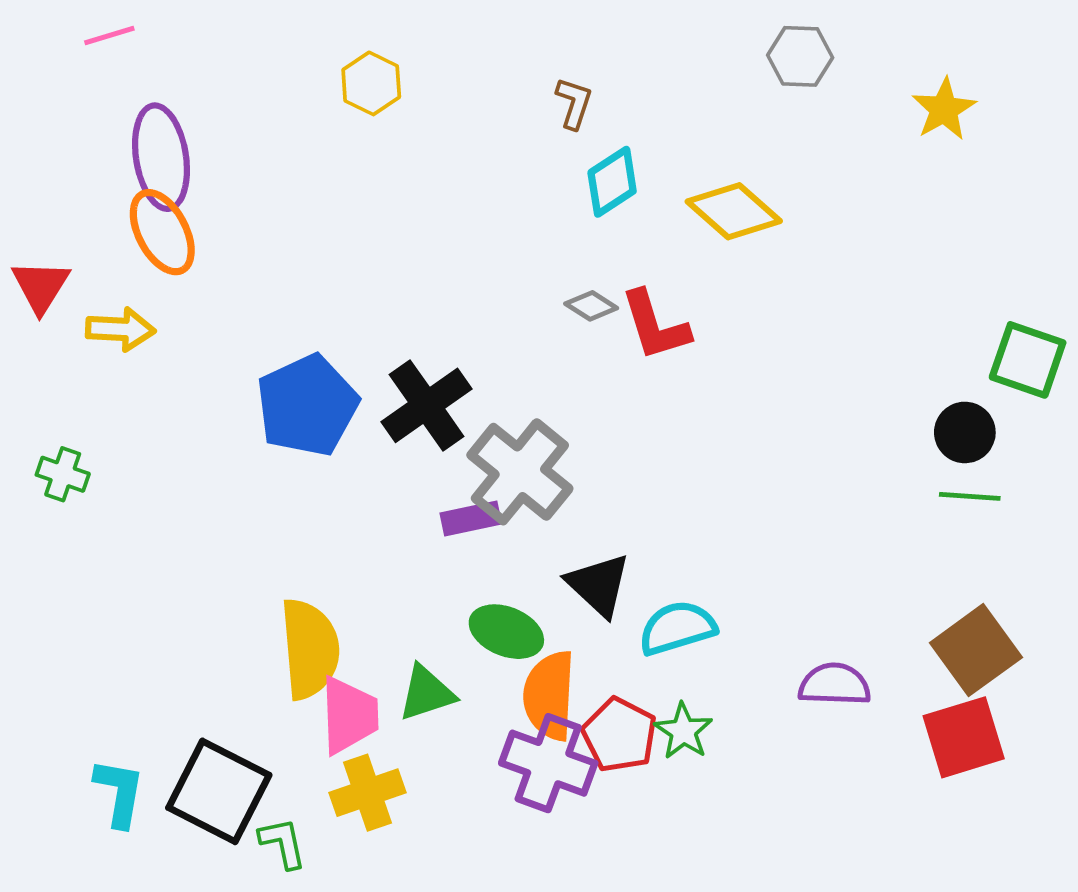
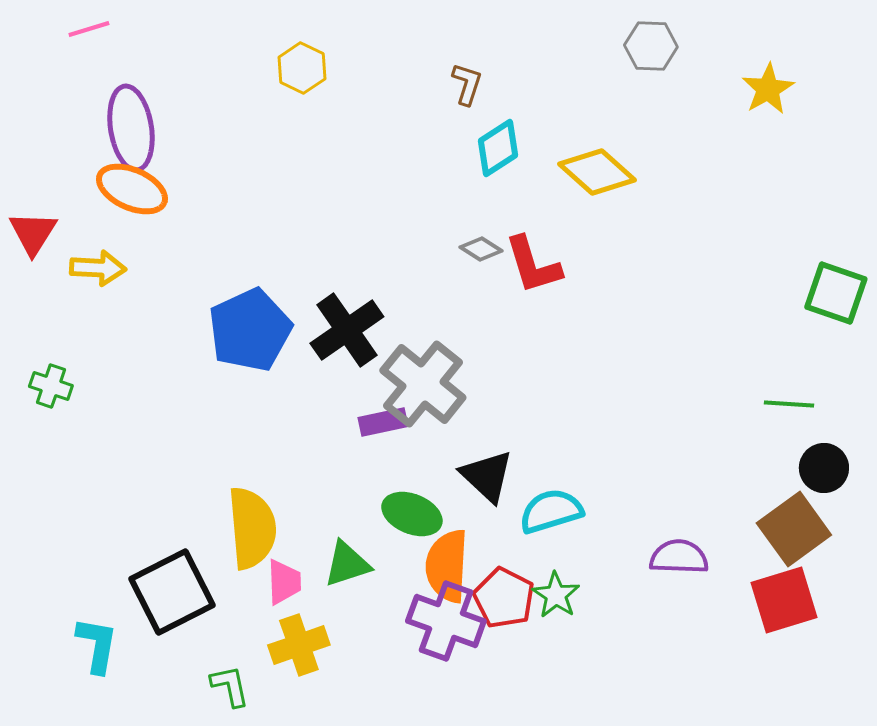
orange ellipse: (162, 232) -> (132, 189), turned -38
black circle: (965, 432) -> (824, 468), moved
pink trapezoid: (349, 715) -> (284, 582), size x0.7
black square: (219, 791) -> (172, 592), moved, turned 36

